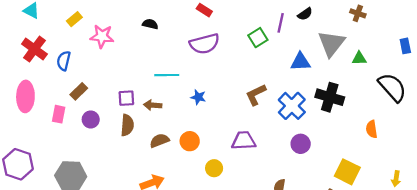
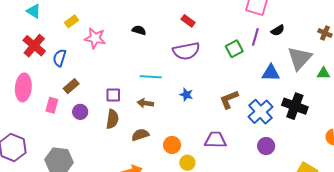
blue star: (198, 97) -> (186, 95), moved
brown arrow: (153, 105) -> (145, 103), moved
orange circle: (190, 141) -> (172, 145), moved

